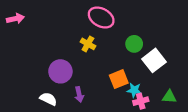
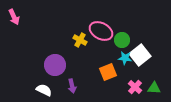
pink ellipse: (101, 18) -> (101, 31), moved
pink arrow: (15, 19) -> (14, 17), turned 77
cyan star: (134, 90) -> (125, 58), moved
pink cross: (141, 101) -> (135, 87), moved, turned -32

